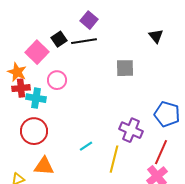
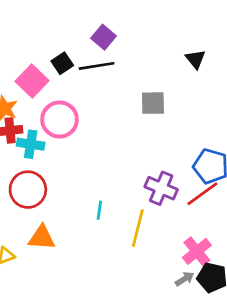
pink circle: (57, 80) -> (59, 120), size x1.4
cyan line: (86, 146) -> (99, 210), turned -48
red line: (161, 152) -> (202, 194), moved, turned 30

